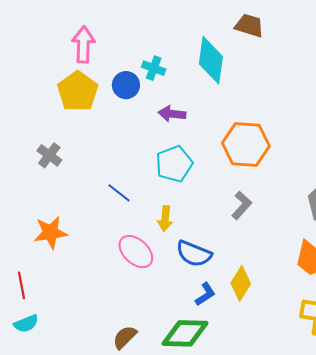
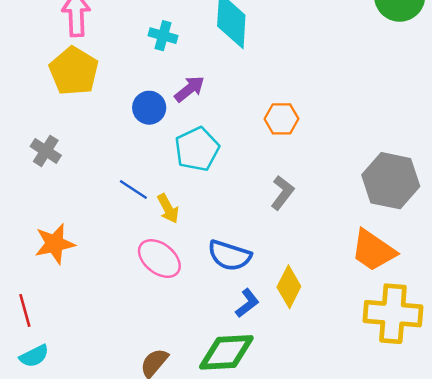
blue circle: (126, 85) -> (149, 108), moved
purple arrow: (172, 114) -> (190, 89), turned 140
orange hexagon: (246, 145) -> (282, 119), size x0.6
yellow arrow: (165, 219) -> (168, 209), moved, turned -30

